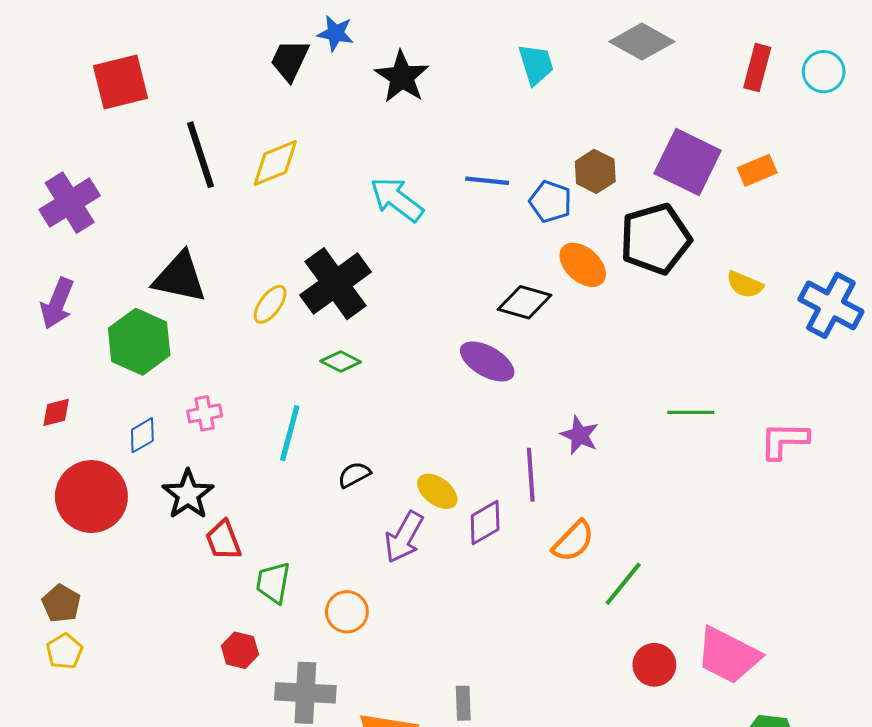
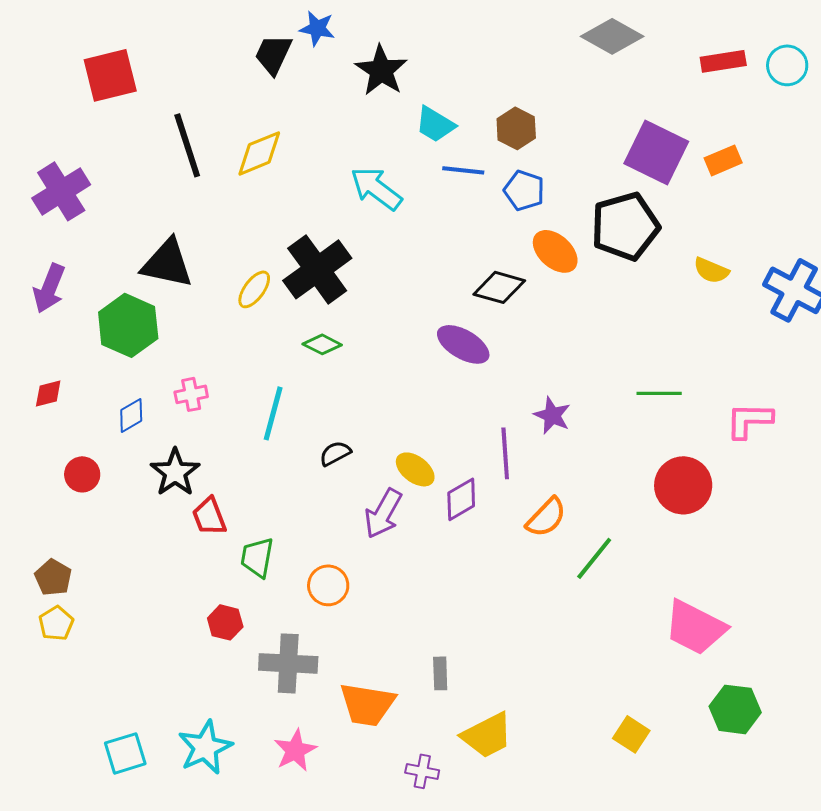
cyan trapezoid: (536, 64) -> (435, 124), moved, turned 138
red rectangle: (757, 68) -> (723, 61), turned 66
brown hexagon: (595, 171) -> (516, 128), moved
red circle: (91, 496) -> (82, 474), size x0.5
red circle: (654, 665) -> (683, 485), moved, size x1.4

